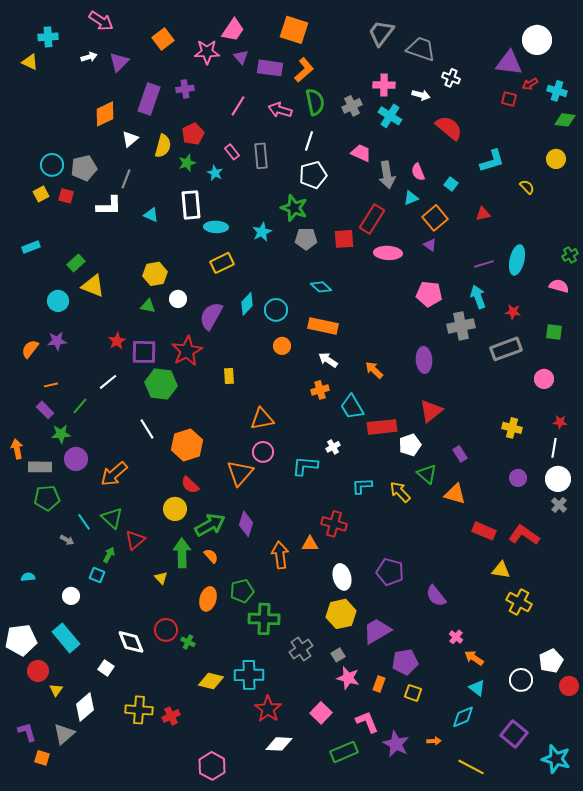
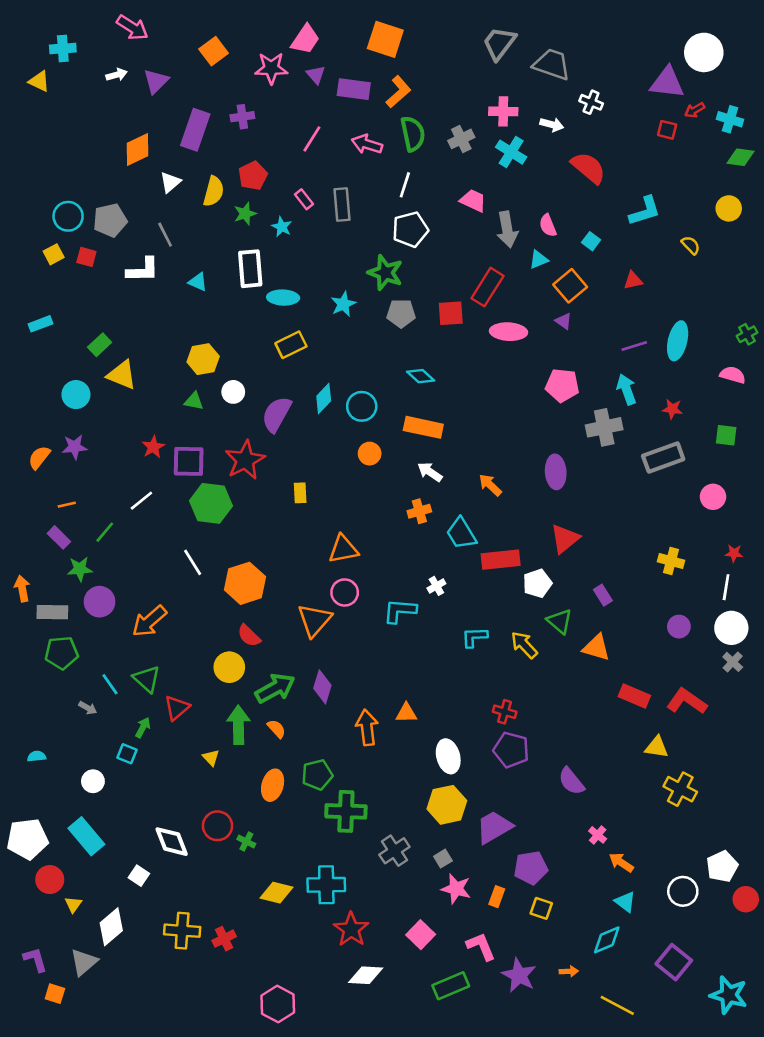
gray line: (126, 179) -> (165, 235), turned -48
red cross: (334, 524) -> (505, 712), moved, size x0.7

